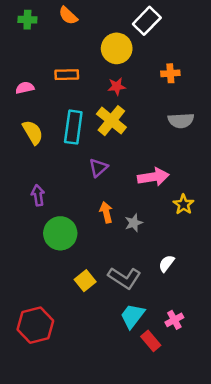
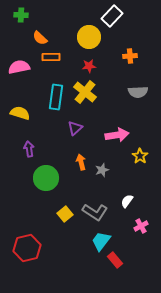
orange semicircle: (68, 16) -> (40, 38), moved
pink semicircle: (25, 88) -> (19, 67), size x1.5
yellow semicircle: (33, 132) -> (20, 113), moved, turned -42
pink cross: (174, 320) -> (141, 226), moved

